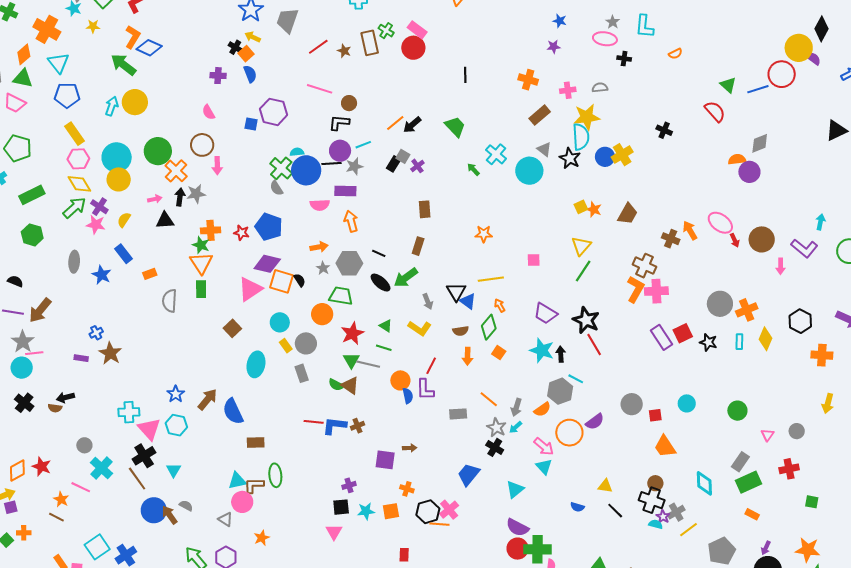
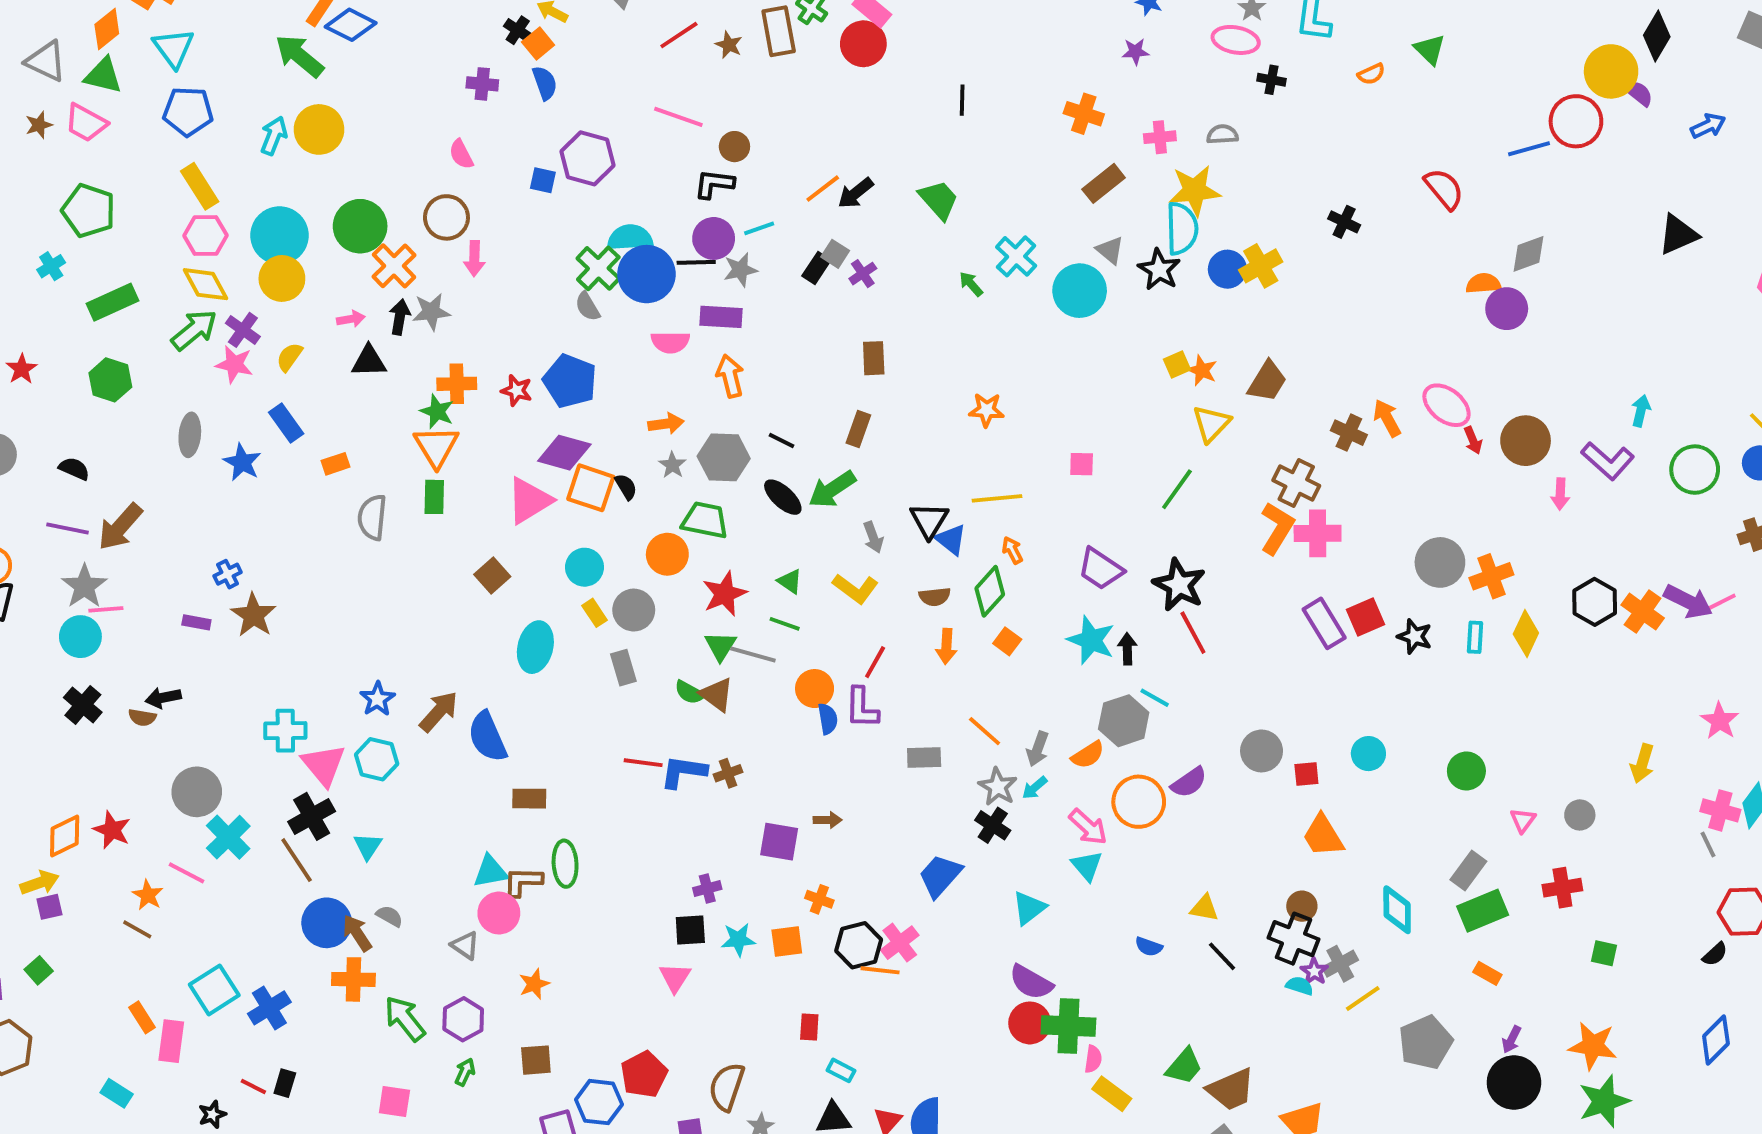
green triangle: (728, 85) -> (1430, 49), moved
cyan semicircle: (297, 152) -> (630, 238), size x1.6
yellow triangle: (581, 246) -> (1211, 424), moved
orange cross: (822, 355) -> (1643, 612), moved, turned 30
gray circle: (84, 445) -> (197, 792), size x1.6
orange cross: (24, 533) -> (353, 979), moved, size x1.5

